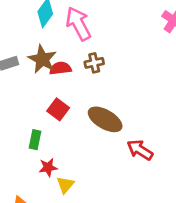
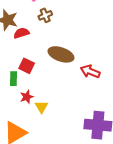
red semicircle: (60, 68) -> (21, 33), moved
red square: (58, 109) -> (27, 66), moved

